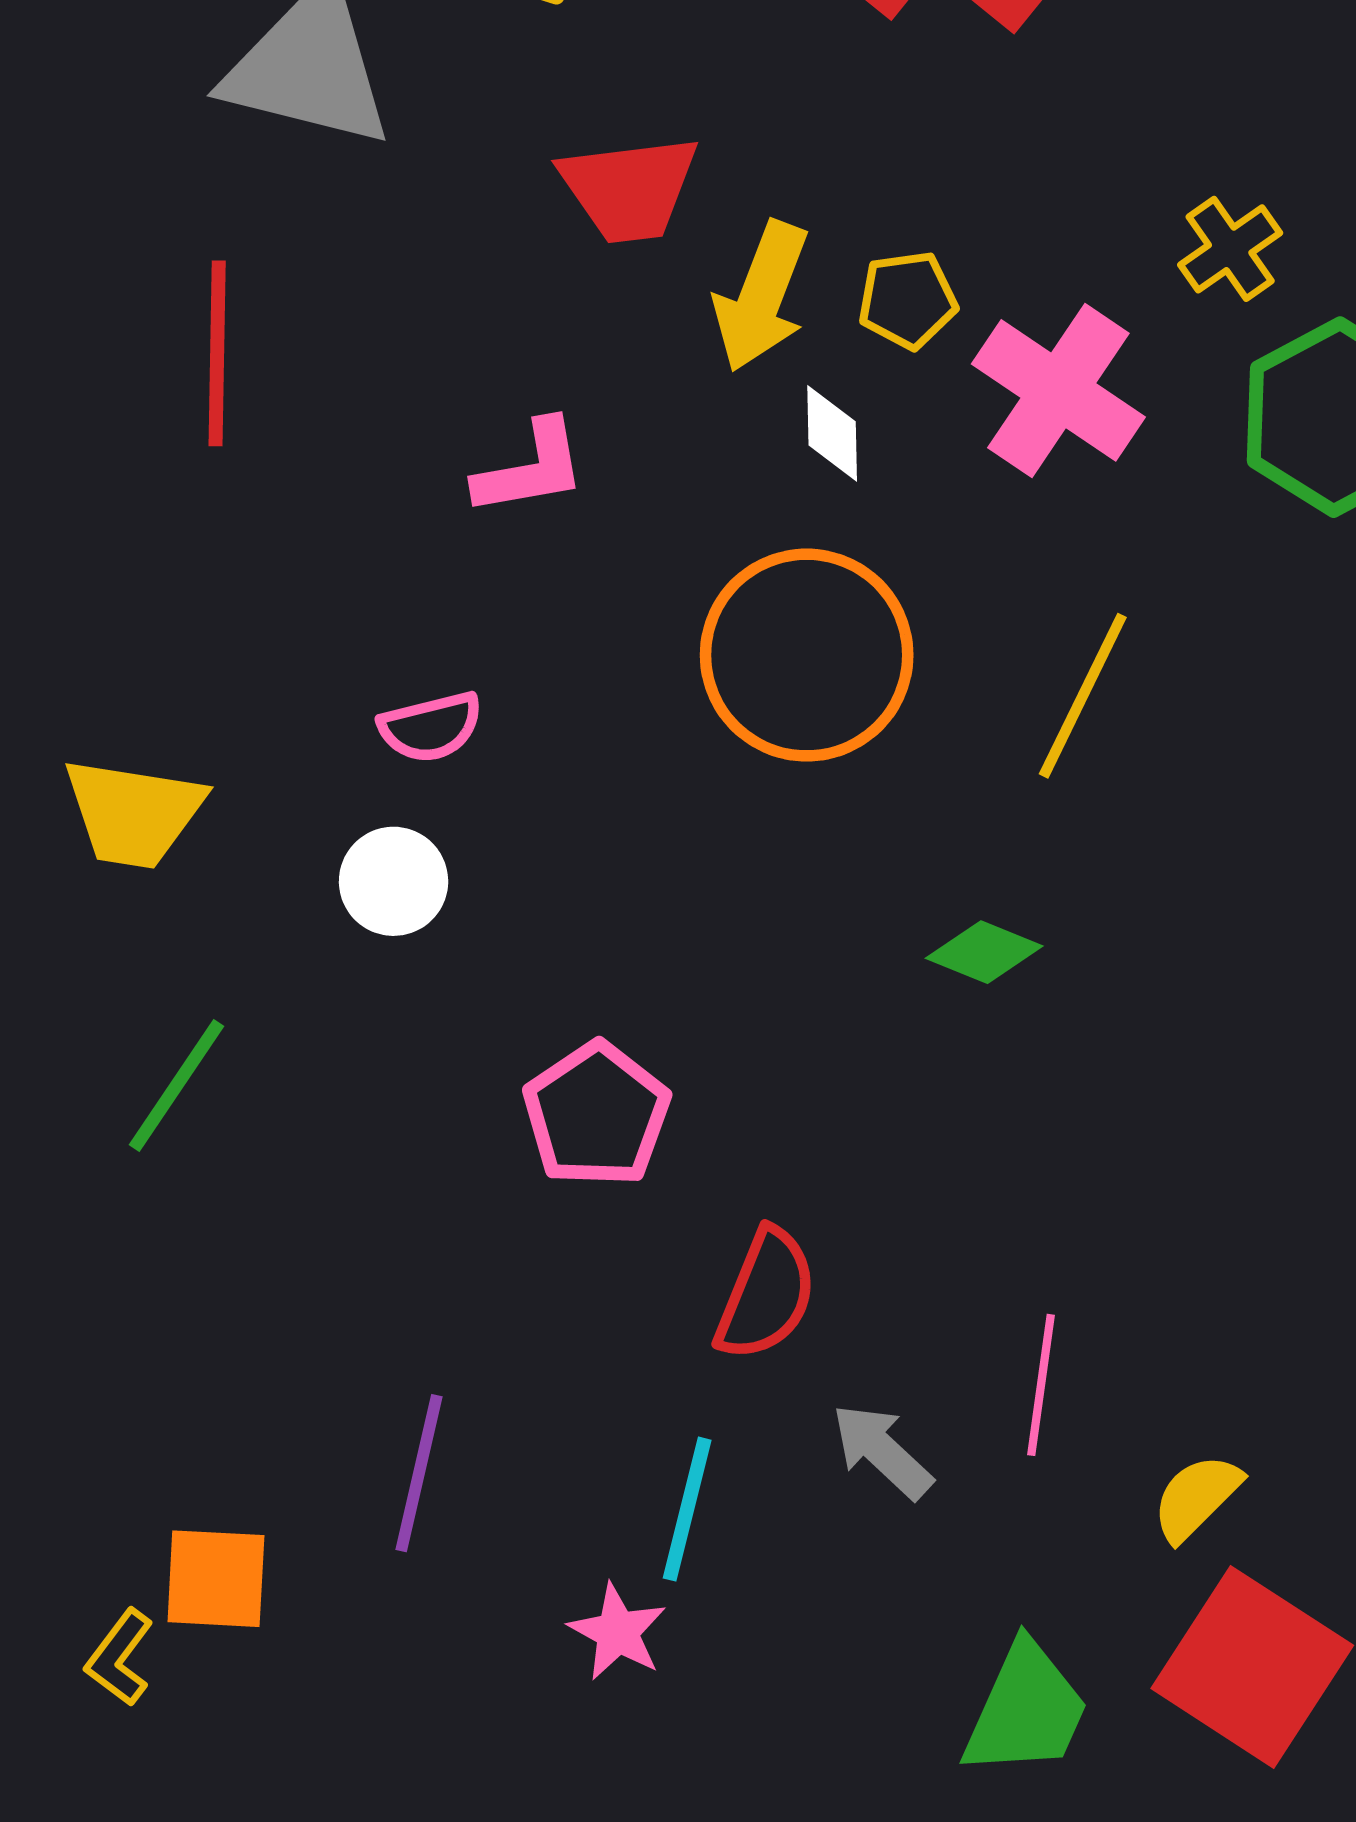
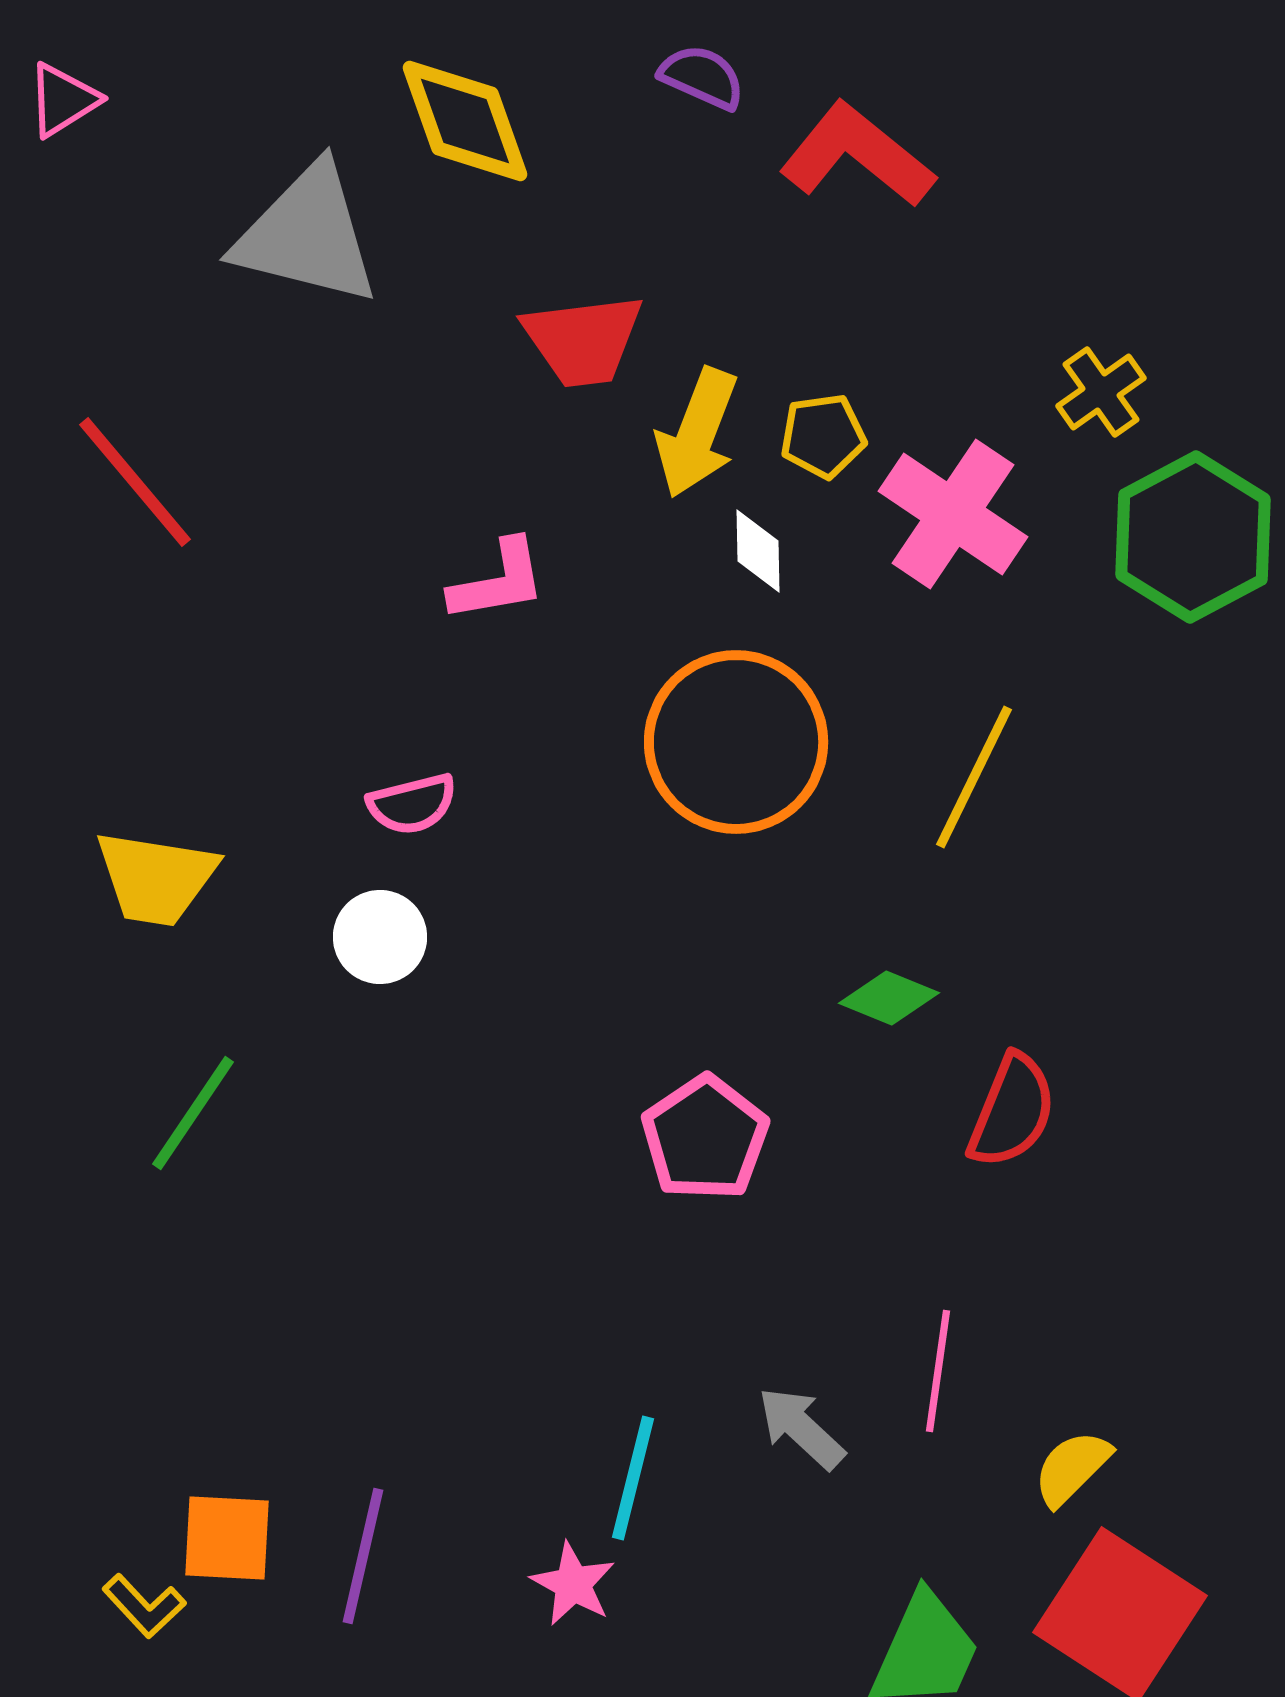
red line: (217, 353) -> (135, 482), moved, turned -41
pink pentagon: (597, 1115) -> (705, 1138), moved
red semicircle: (766, 1294) -> (1012, 1111), moved
purple line: (419, 1473) -> (363, 1556), moved
yellow L-shape: (120, 1658) -> (144, 1606), turned -80

